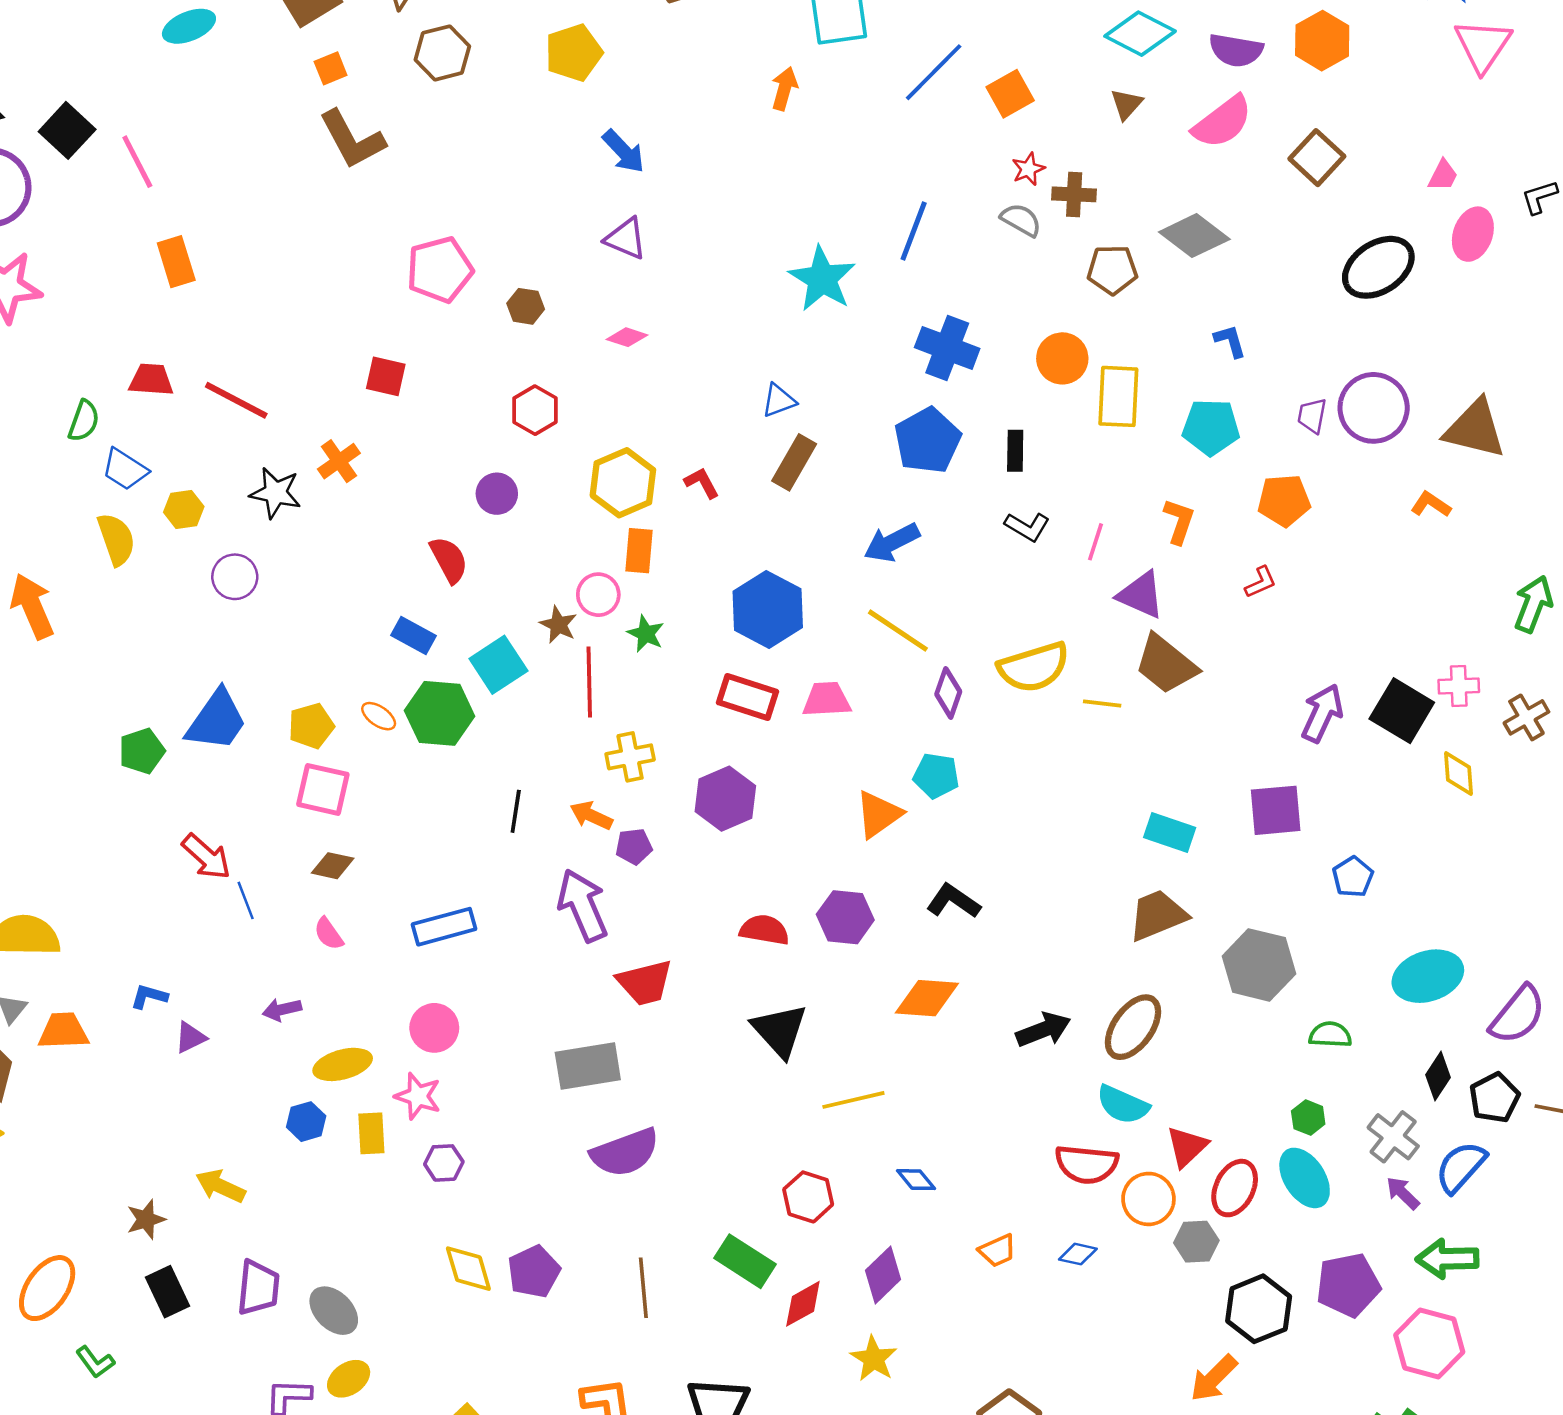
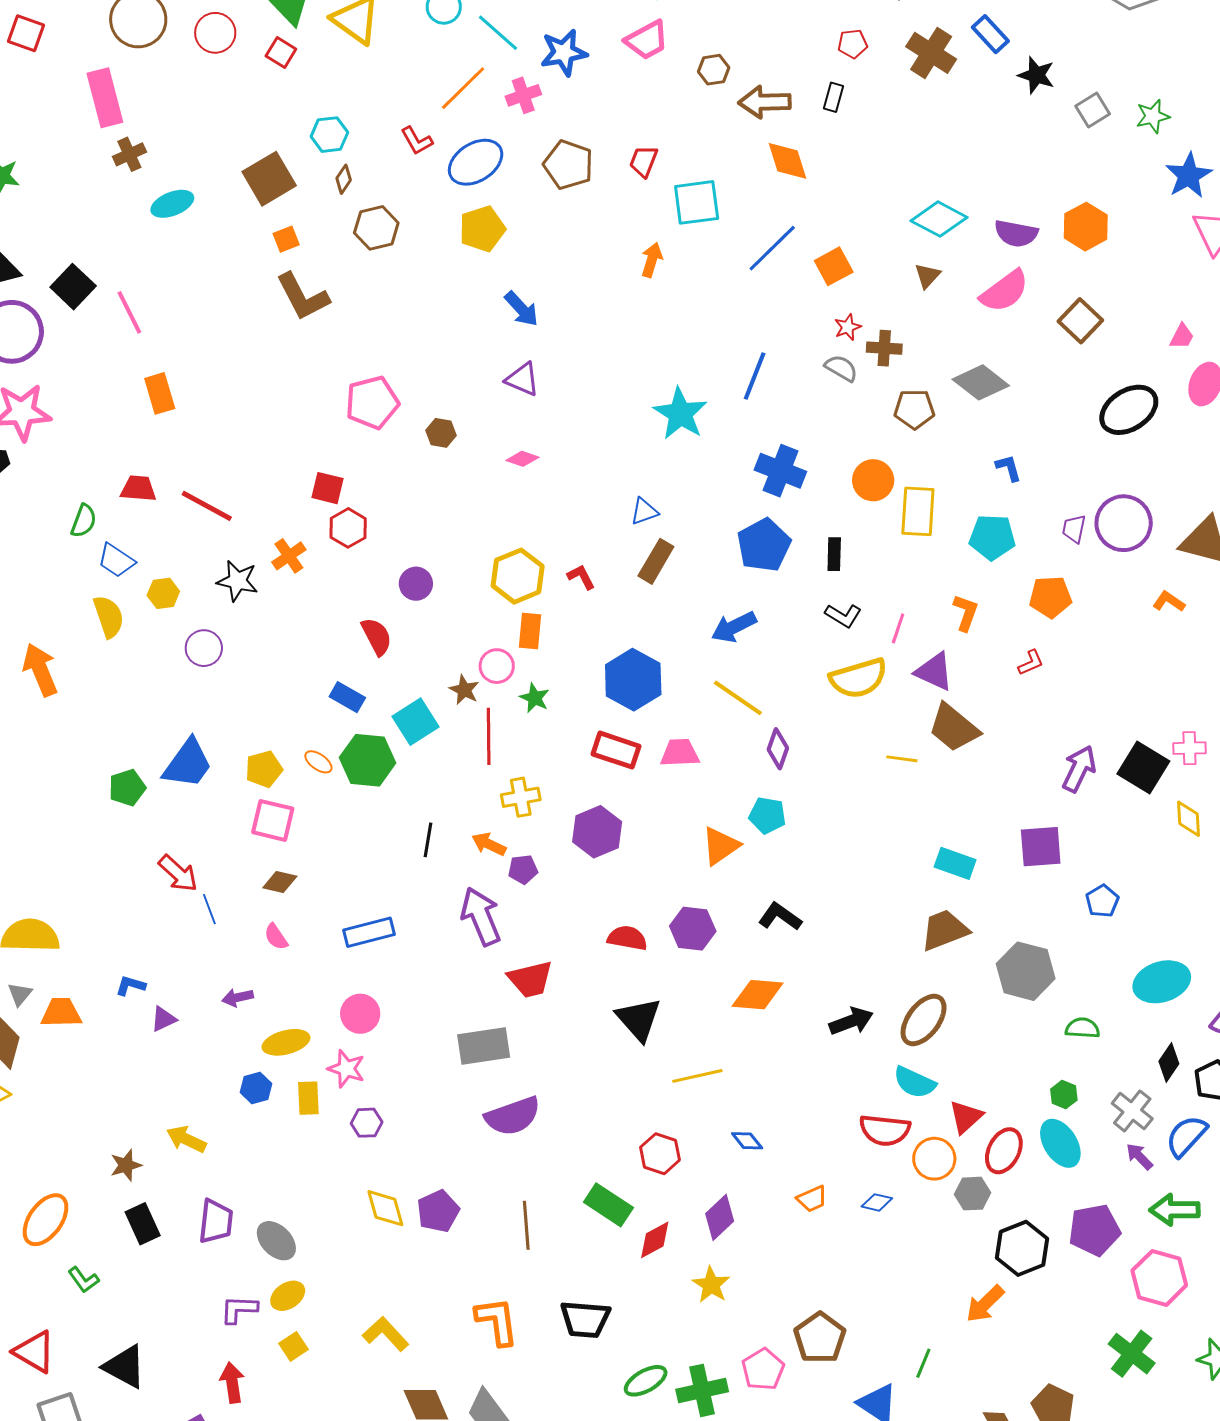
red hexagon: (535, 410) -> (348, 528), moved
yellow semicircle: (1034, 667) -> (858, 678), moved

